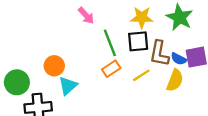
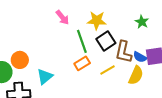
yellow star: (142, 17) -> (97, 20), moved
green star: (180, 17) -> (142, 22), size x0.6
black square: (138, 41) -> (106, 41), turned -30
orange circle: (54, 66) -> (20, 60), moved

